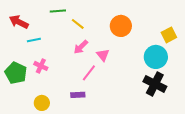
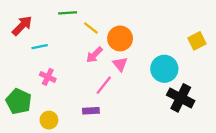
red arrow: (19, 22) -> (22, 26), turned 108
orange circle: (121, 26) -> (120, 38), moved
cyan circle: (156, 57) -> (164, 69), moved
green pentagon: (16, 73) -> (19, 101), moved

